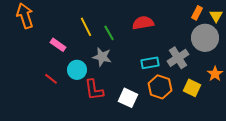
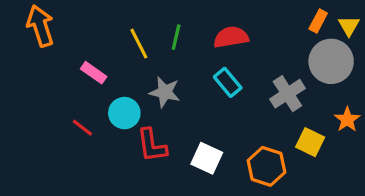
green line: (109, 33) -> (176, 37), moved, turned 42
cyan rectangle: (150, 63) -> (228, 82), moved, turned 60
orange hexagon: (160, 87) -> (266, 166), moved

